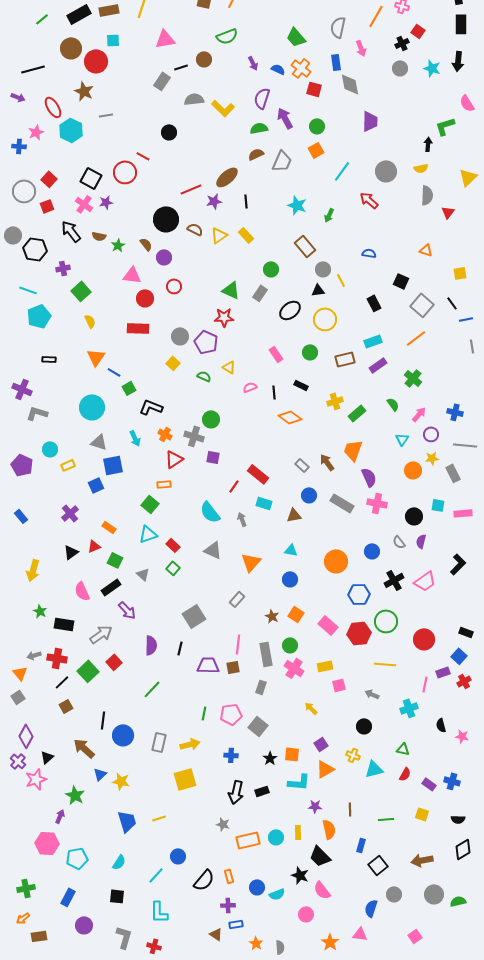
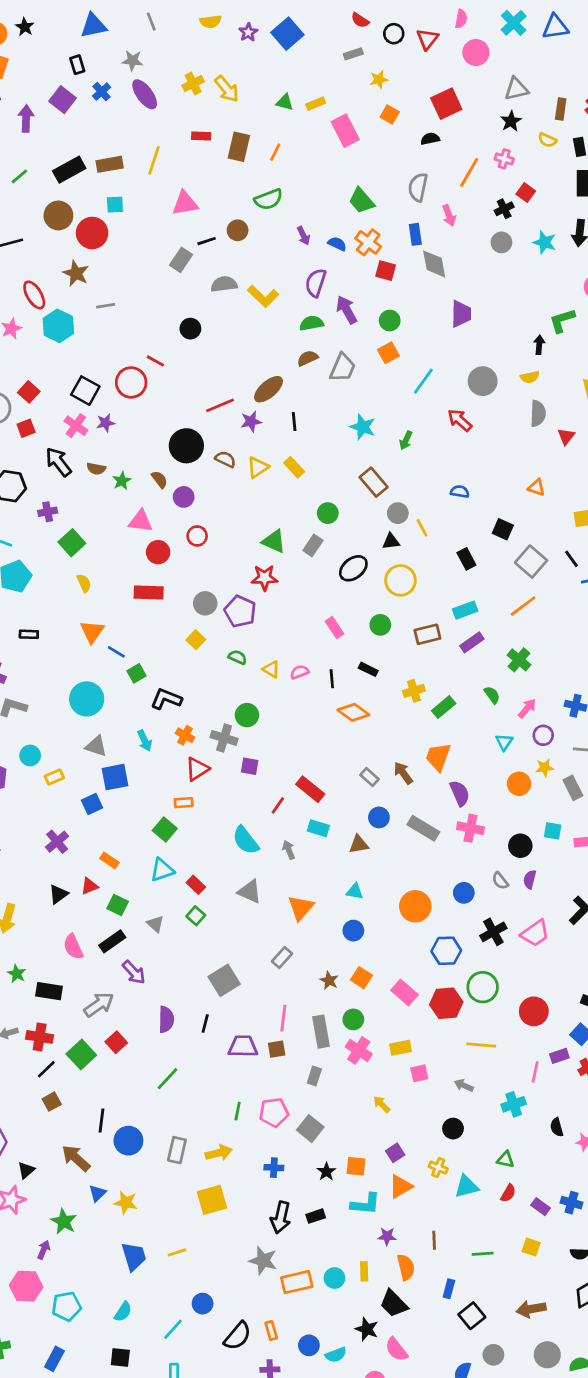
yellow triangle: (229, 367) -> (271, 669), moved
gray star: (223, 824) -> (263, 1261), size x1.5

